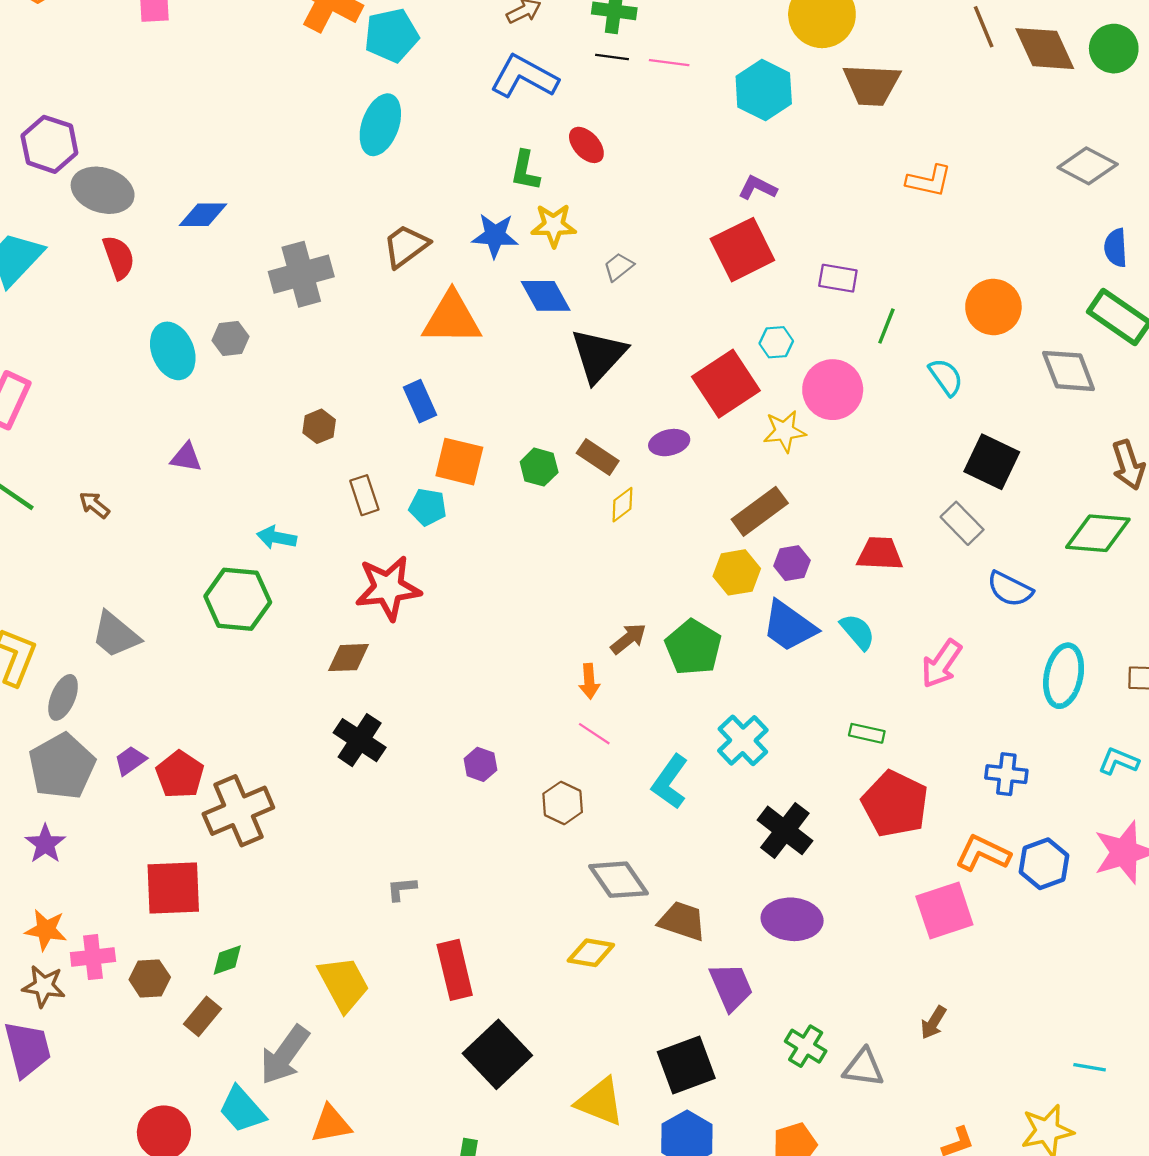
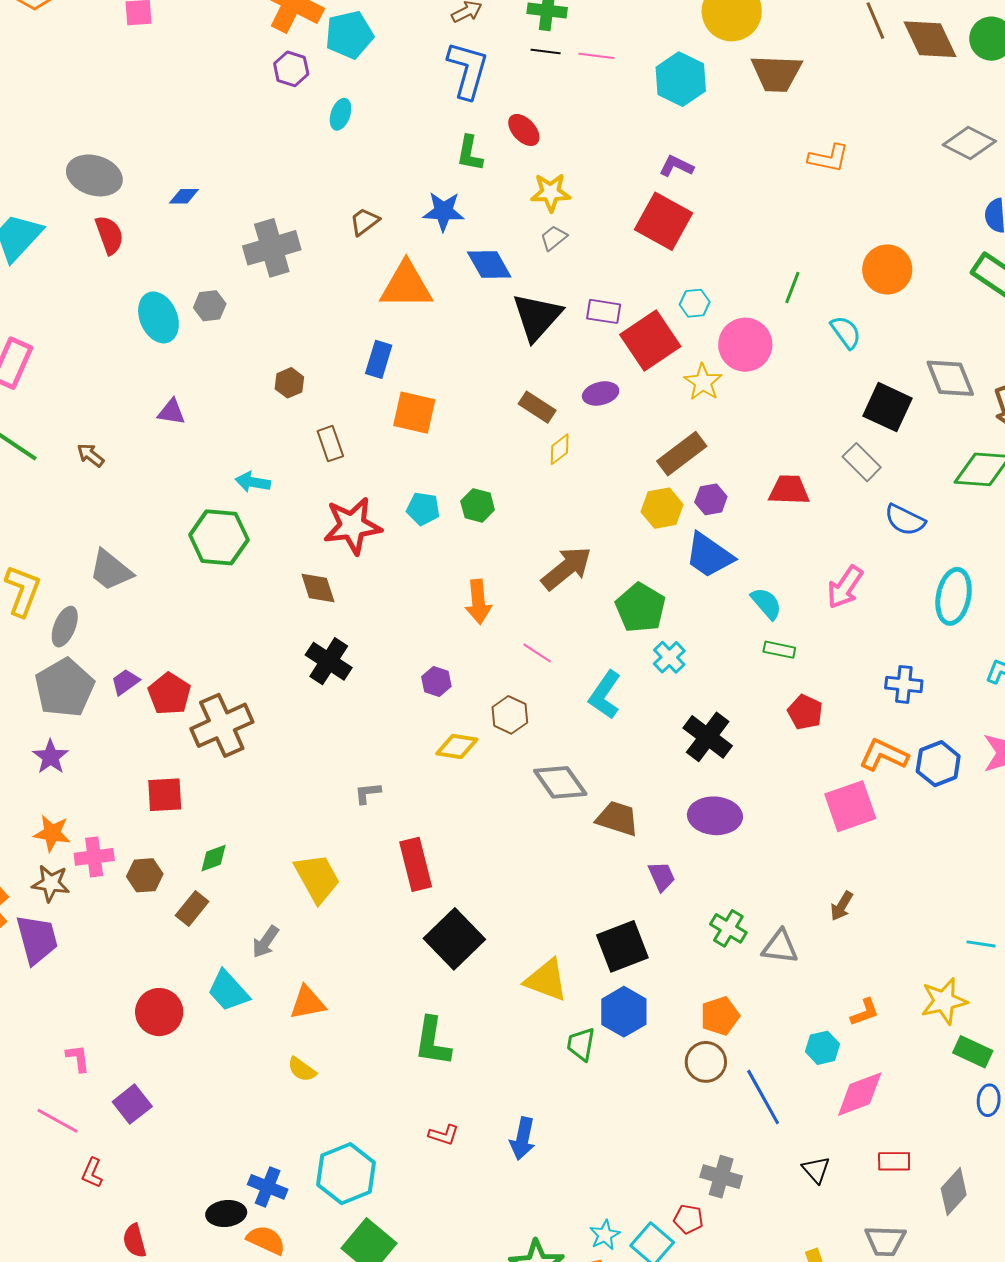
blue L-shape: (524, 77) -> (468, 70), turned 78
cyan ellipse: (380, 125) -> (340, 114), size x0.6
purple hexagon: (49, 144) -> (291, 69), moved, size x0.7
blue diamond: (203, 215) -> (184, 196), size x0.7
yellow star: (554, 225) -> (551, 192), moved
brown trapezoid: (406, 246) -> (364, 222), size x0.7
red square: (742, 250) -> (664, 221), turned -34
purple rectangle: (838, 278) -> (604, 311), moved
gray diamond: (1069, 371) -> (950, 378), moved
blue rectangle: (420, 401) -> (379, 359), turned 42
yellow star: (785, 431) -> (703, 382), turned -30
green hexagon: (539, 467) -> (478, 505), moved
cyan pentagon: (428, 507) -> (423, 509), moved
cyan semicircle: (858, 632) -> (766, 603), moved
brown arrow: (628, 639) -> (567, 568), size x1.6
green pentagon: (693, 647) -> (640, 608), moved
brown diamond: (348, 658) -> (318, 588), turned 75
orange arrow: (589, 681) -> (478, 602), moved, size x1.4
cyan cross: (743, 740) -> (669, 657), size x0.7
red pentagon: (895, 804) -> (805, 712), size x0.6
red square: (173, 888) -> (165, 795), size x0.7
yellow diamond: (591, 953) -> (457, 746), moved
purple trapezoid: (731, 987) -> (662, 876), size x0.7
gray arrow: (285, 1055) -> (266, 942), size x0.6

